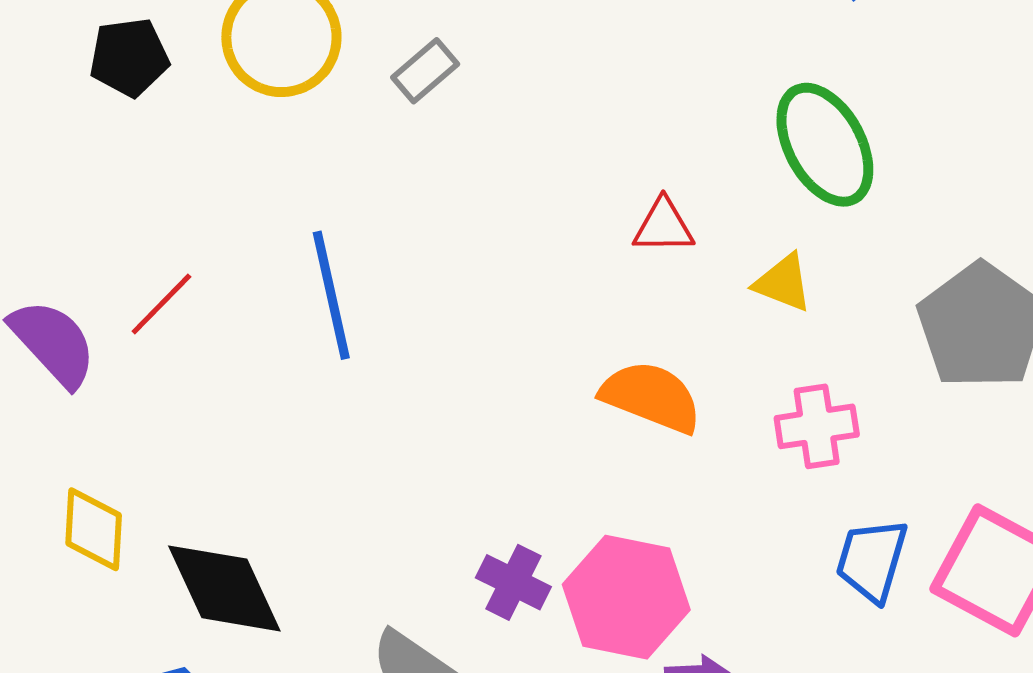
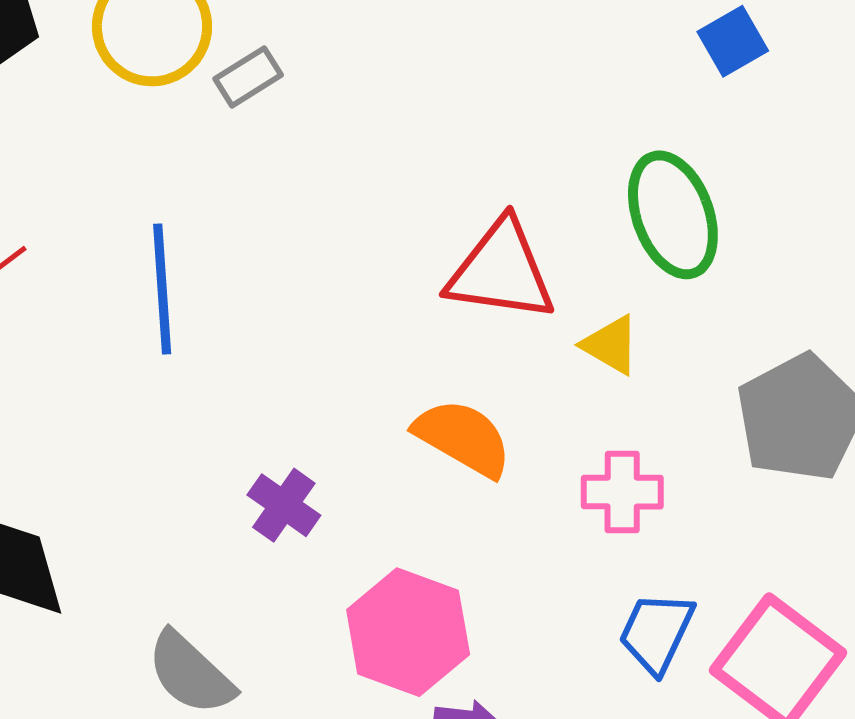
gray rectangle: (425, 71) -> (248, 77), moved
red triangle: (663, 226) -> (501, 271), size x1.8
purple cross: (513, 582) -> (284, 505), moved

